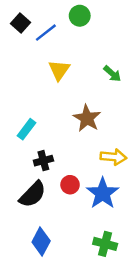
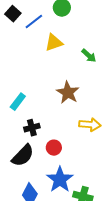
yellow triangle: (59, 70) -> (54, 43), moved, turned 36
blue star: (103, 193) -> (60, 180), moved

